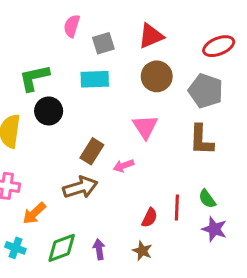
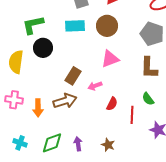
brown circle: (157, 76) -> (107, 26), moved
pink triangle: (145, 127) -> (110, 59), turned 42
green semicircle: (207, 199) -> (148, 99), moved
orange arrow: (34, 213) -> (38, 108), moved, turned -48
red semicircle: (149, 218) -> (112, 104), moved

